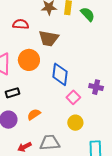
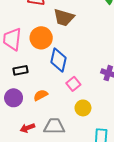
blue diamond: (60, 74) -> (58, 60), moved
pink square: (73, 97) -> (73, 84), moved

